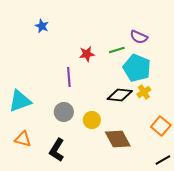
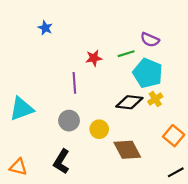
orange triangle: (23, 139) -> (18, 167), moved

